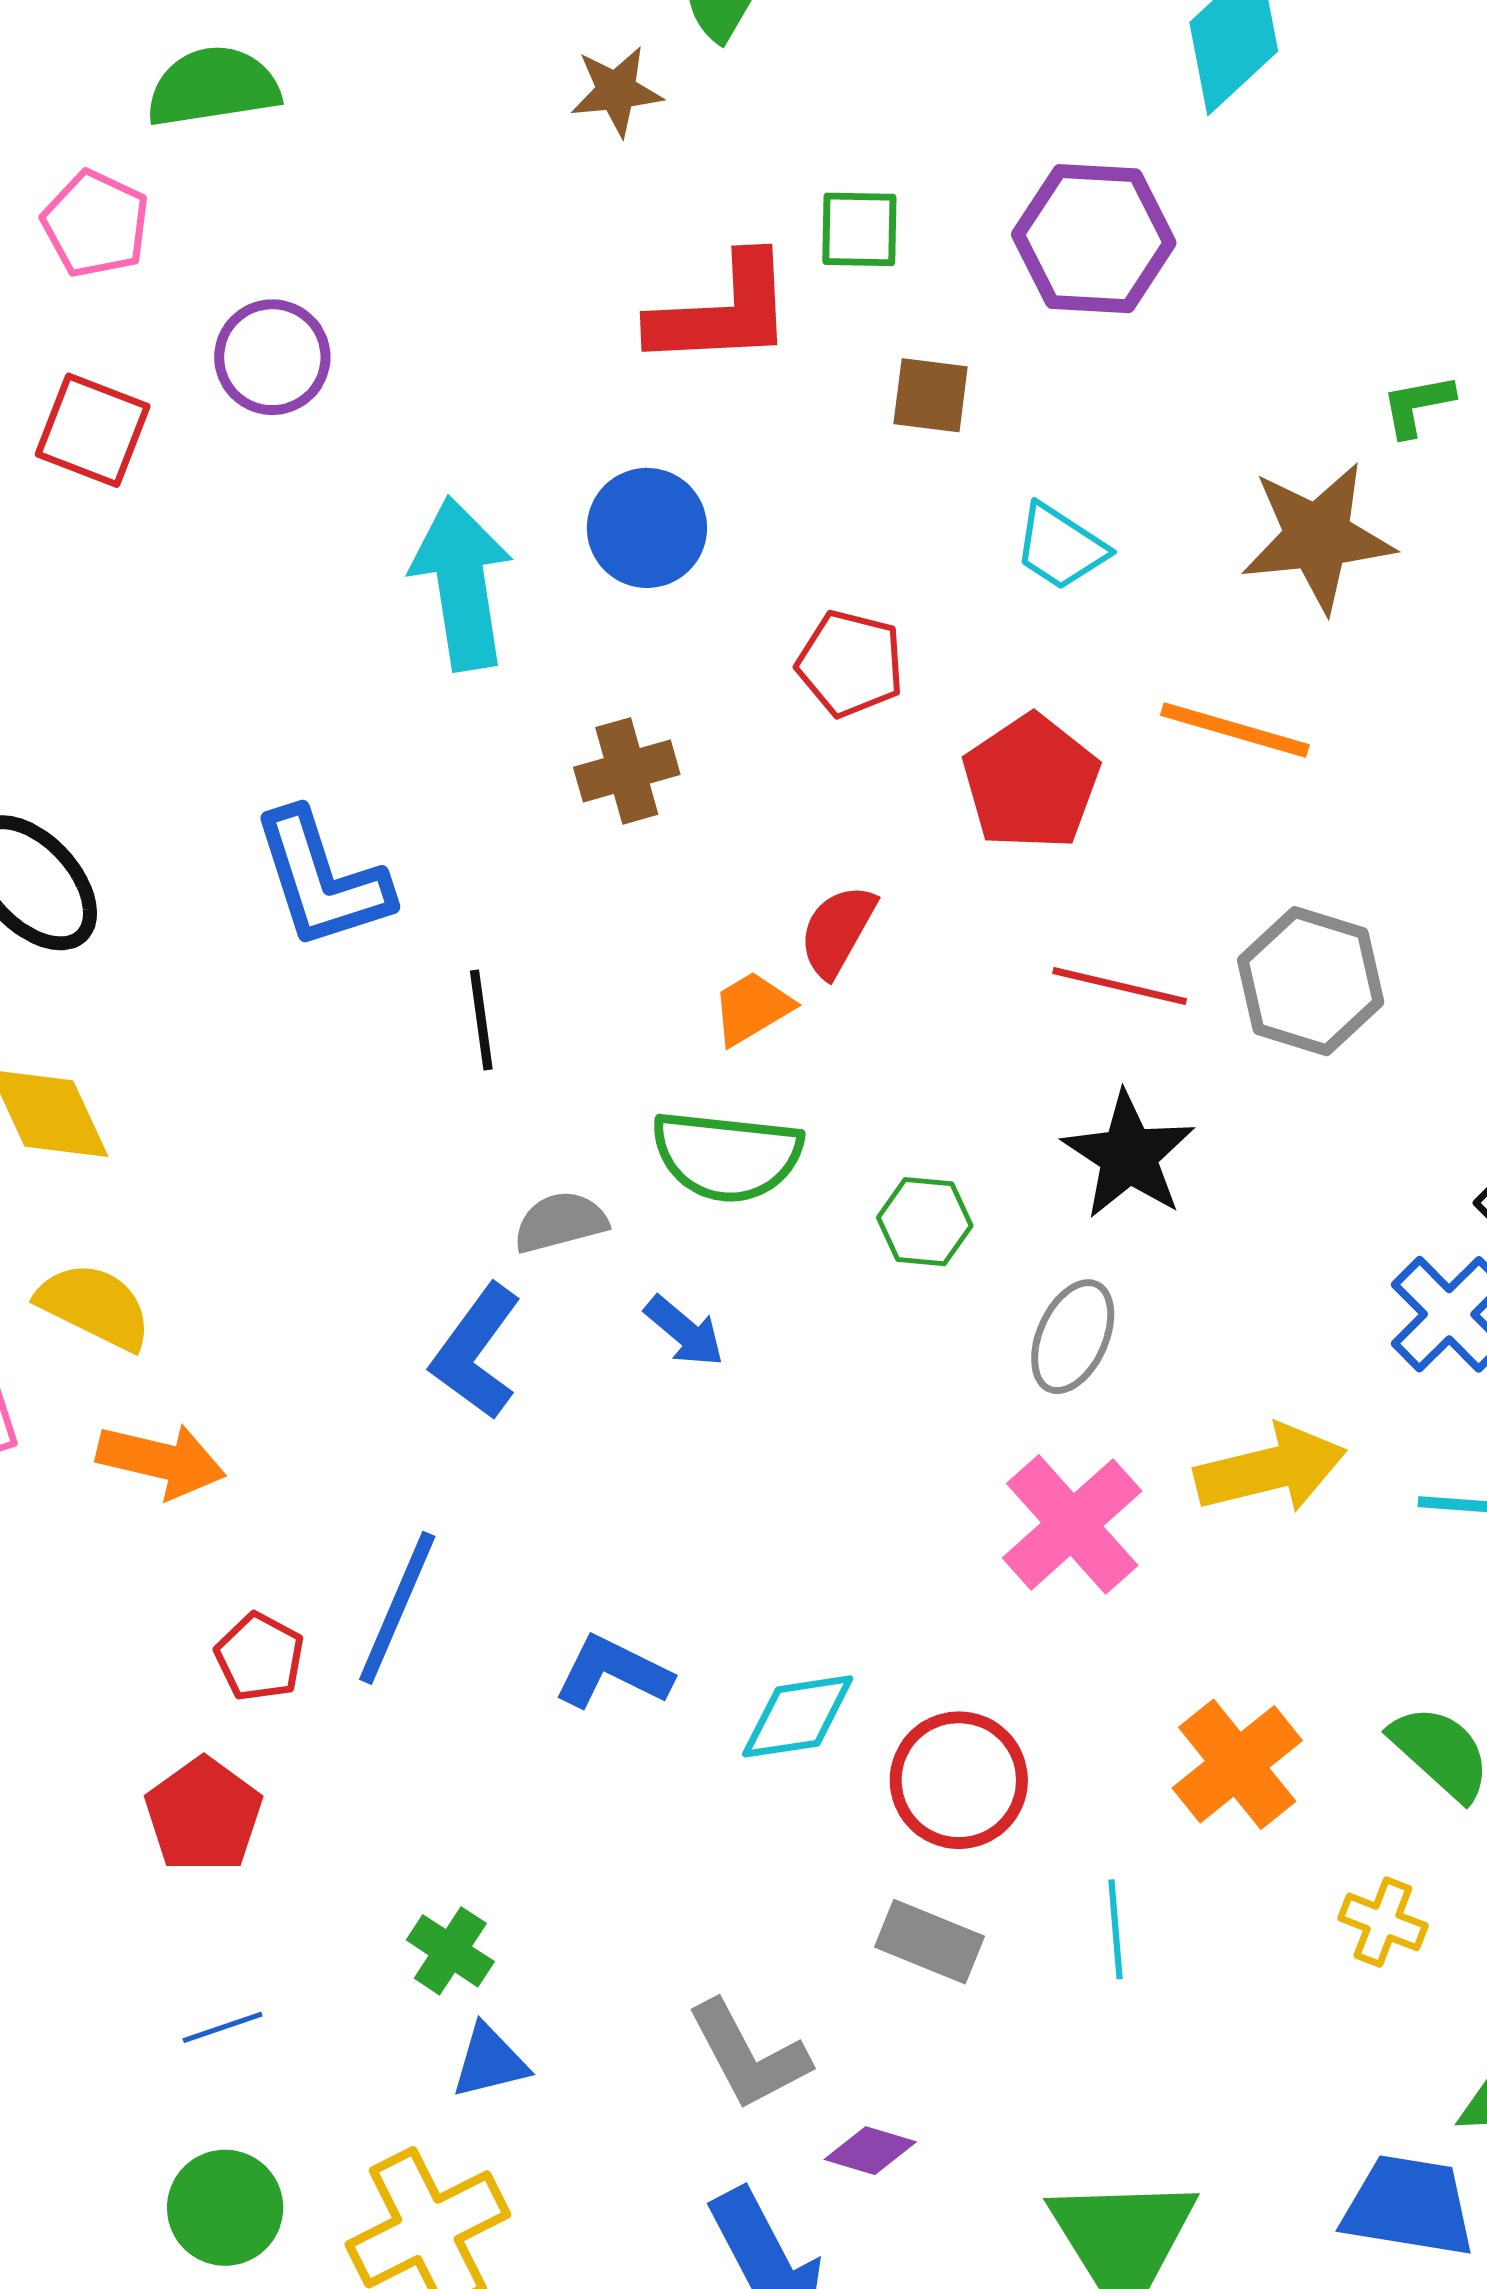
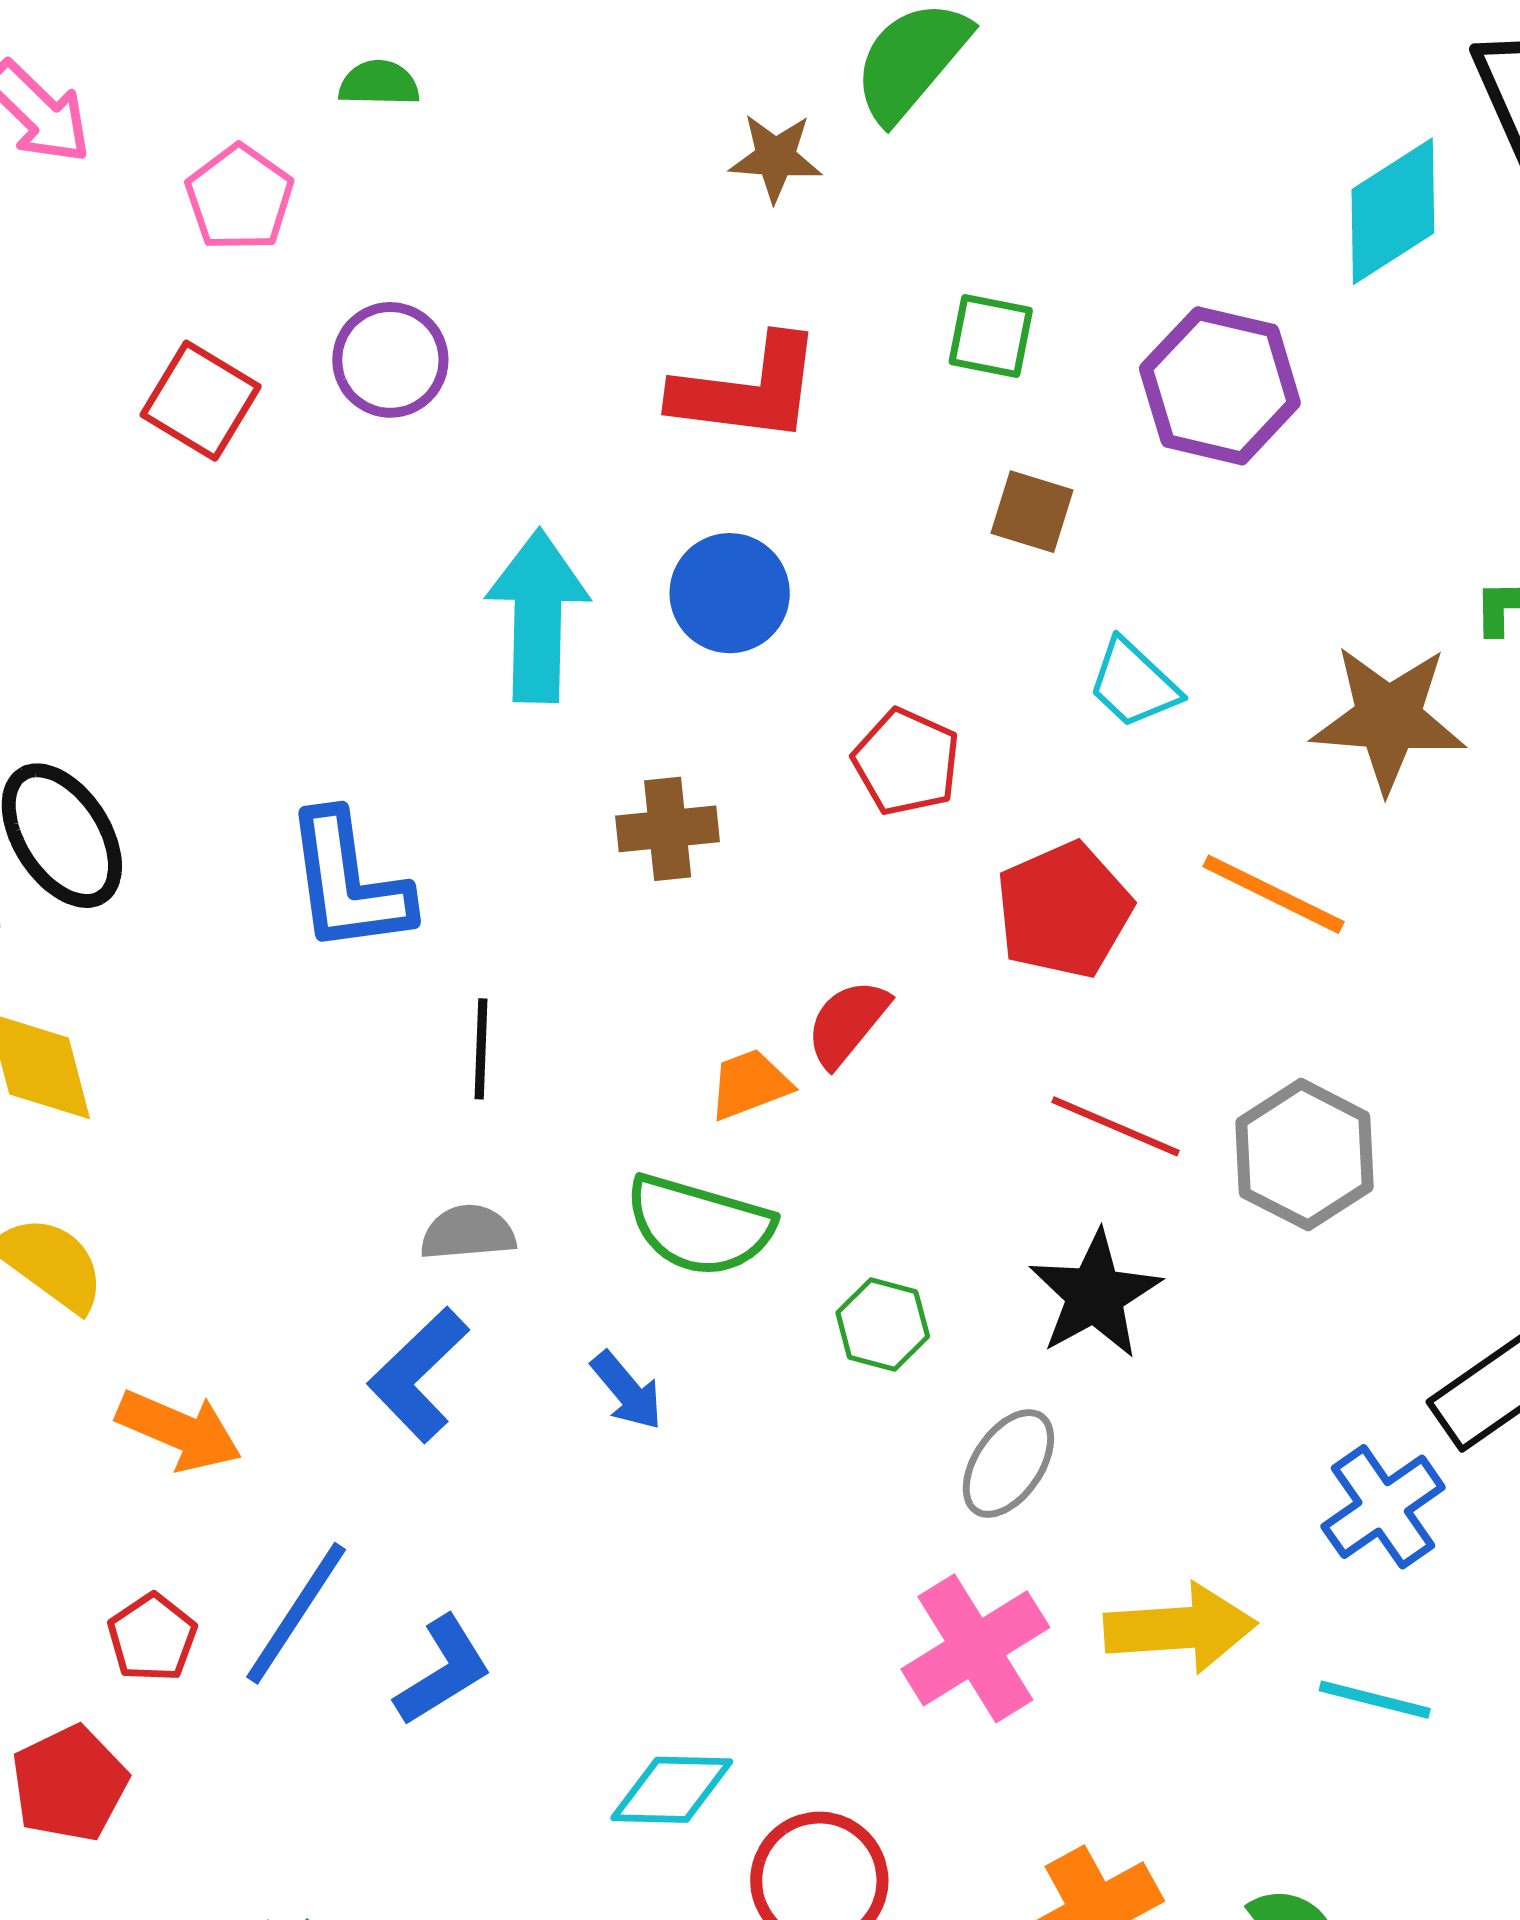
green semicircle: (213, 87) -> (379, 83), size x0.6
red L-shape: (722, 312) -> (747, 390), moved
gray semicircle: (560, 1222) -> (468, 1233), moved
orange arrow: (161, 1461) -> (179, 1431), moved
blue L-shape: (613, 1672) -> (443, 1671), moved, turned 112

